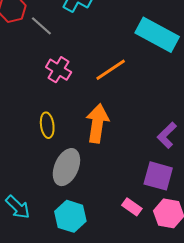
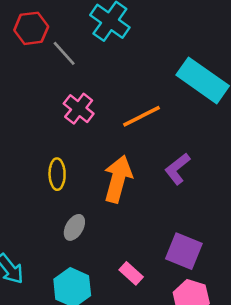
purple L-shape: (167, 135) -> (177, 169), moved
gray ellipse: (66, 167) -> (74, 227), size x0.6
pink rectangle: (132, 207) -> (131, 273), moved

